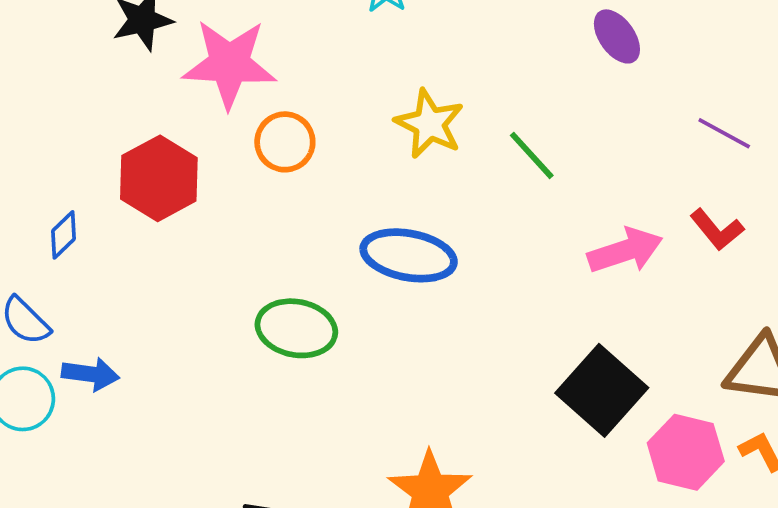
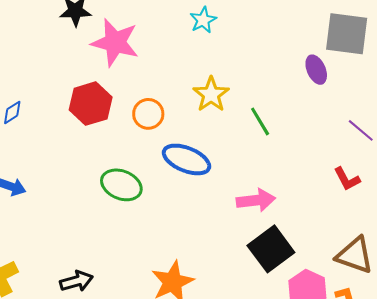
orange circle: (285, 142) -> (148, 114), moved
red hexagon: (159, 178) -> (91, 104), moved
pink arrow: (625, 251) -> (256, 200), moved

